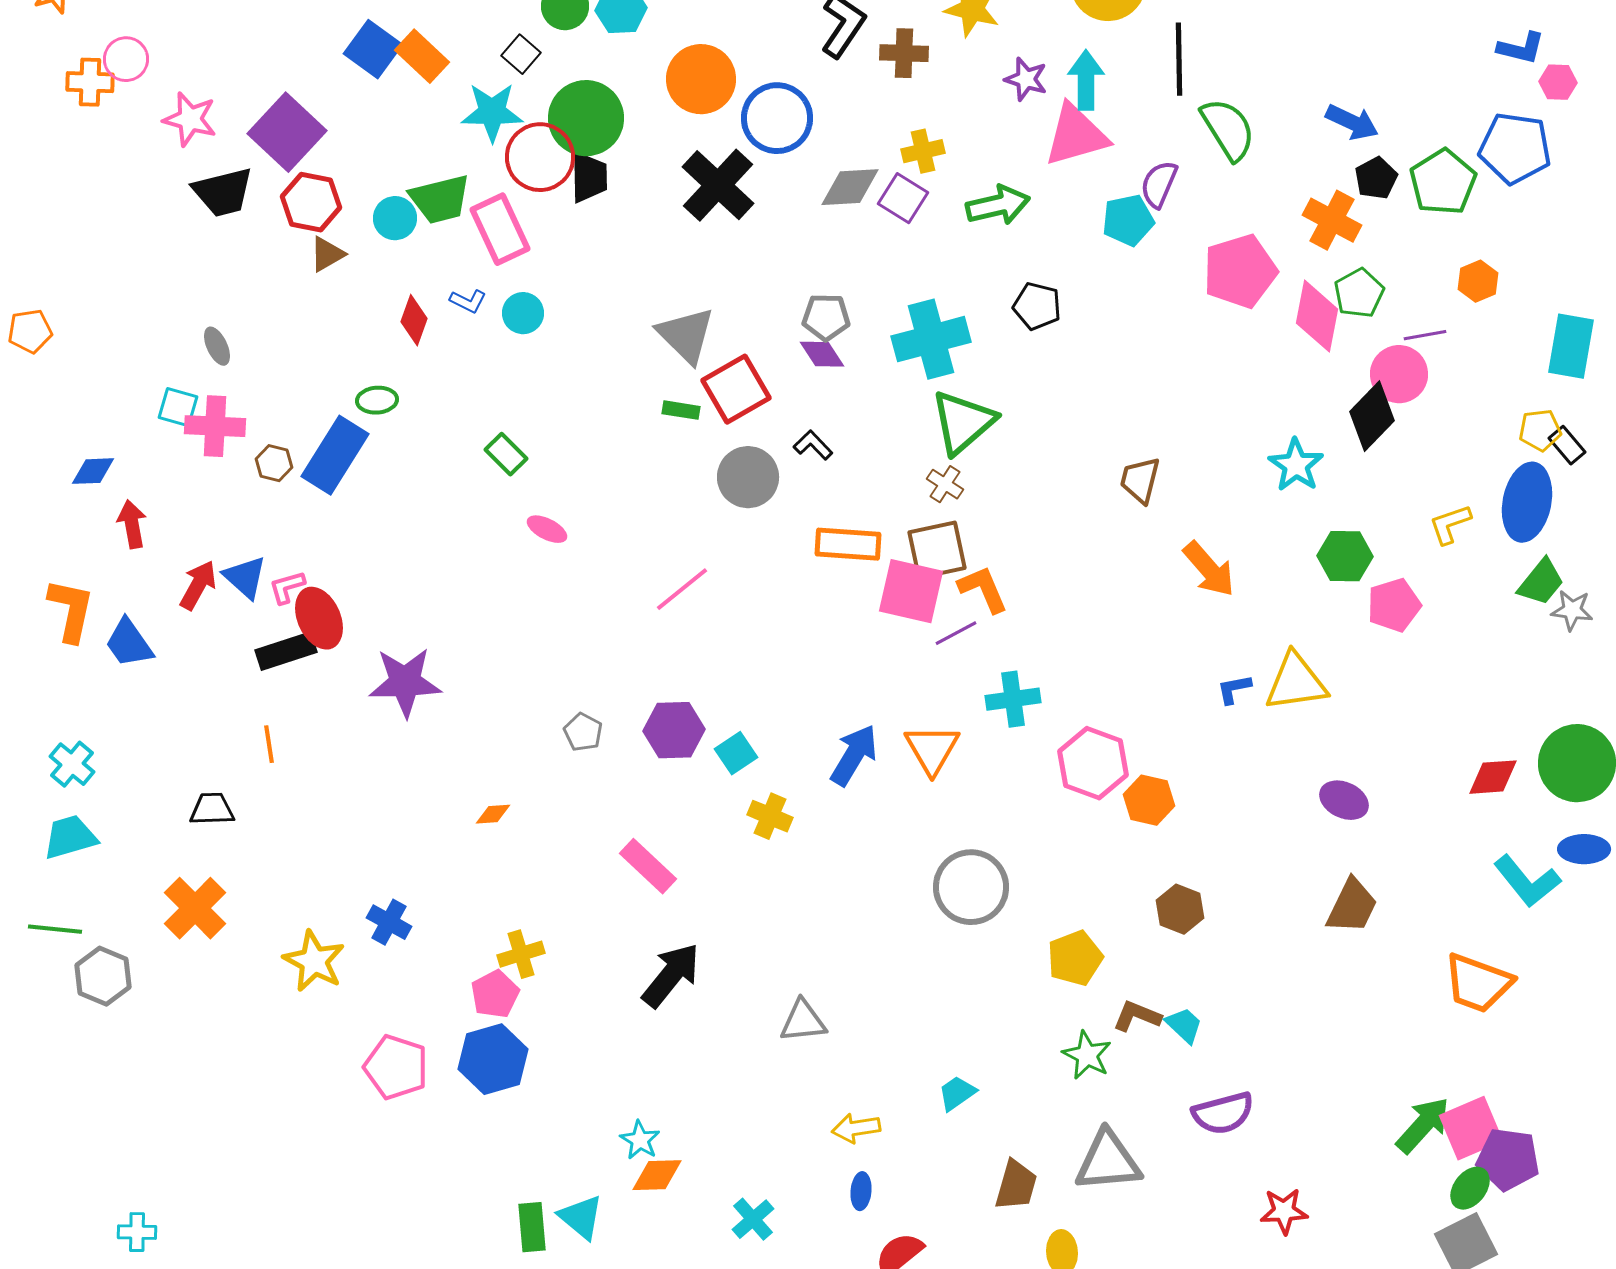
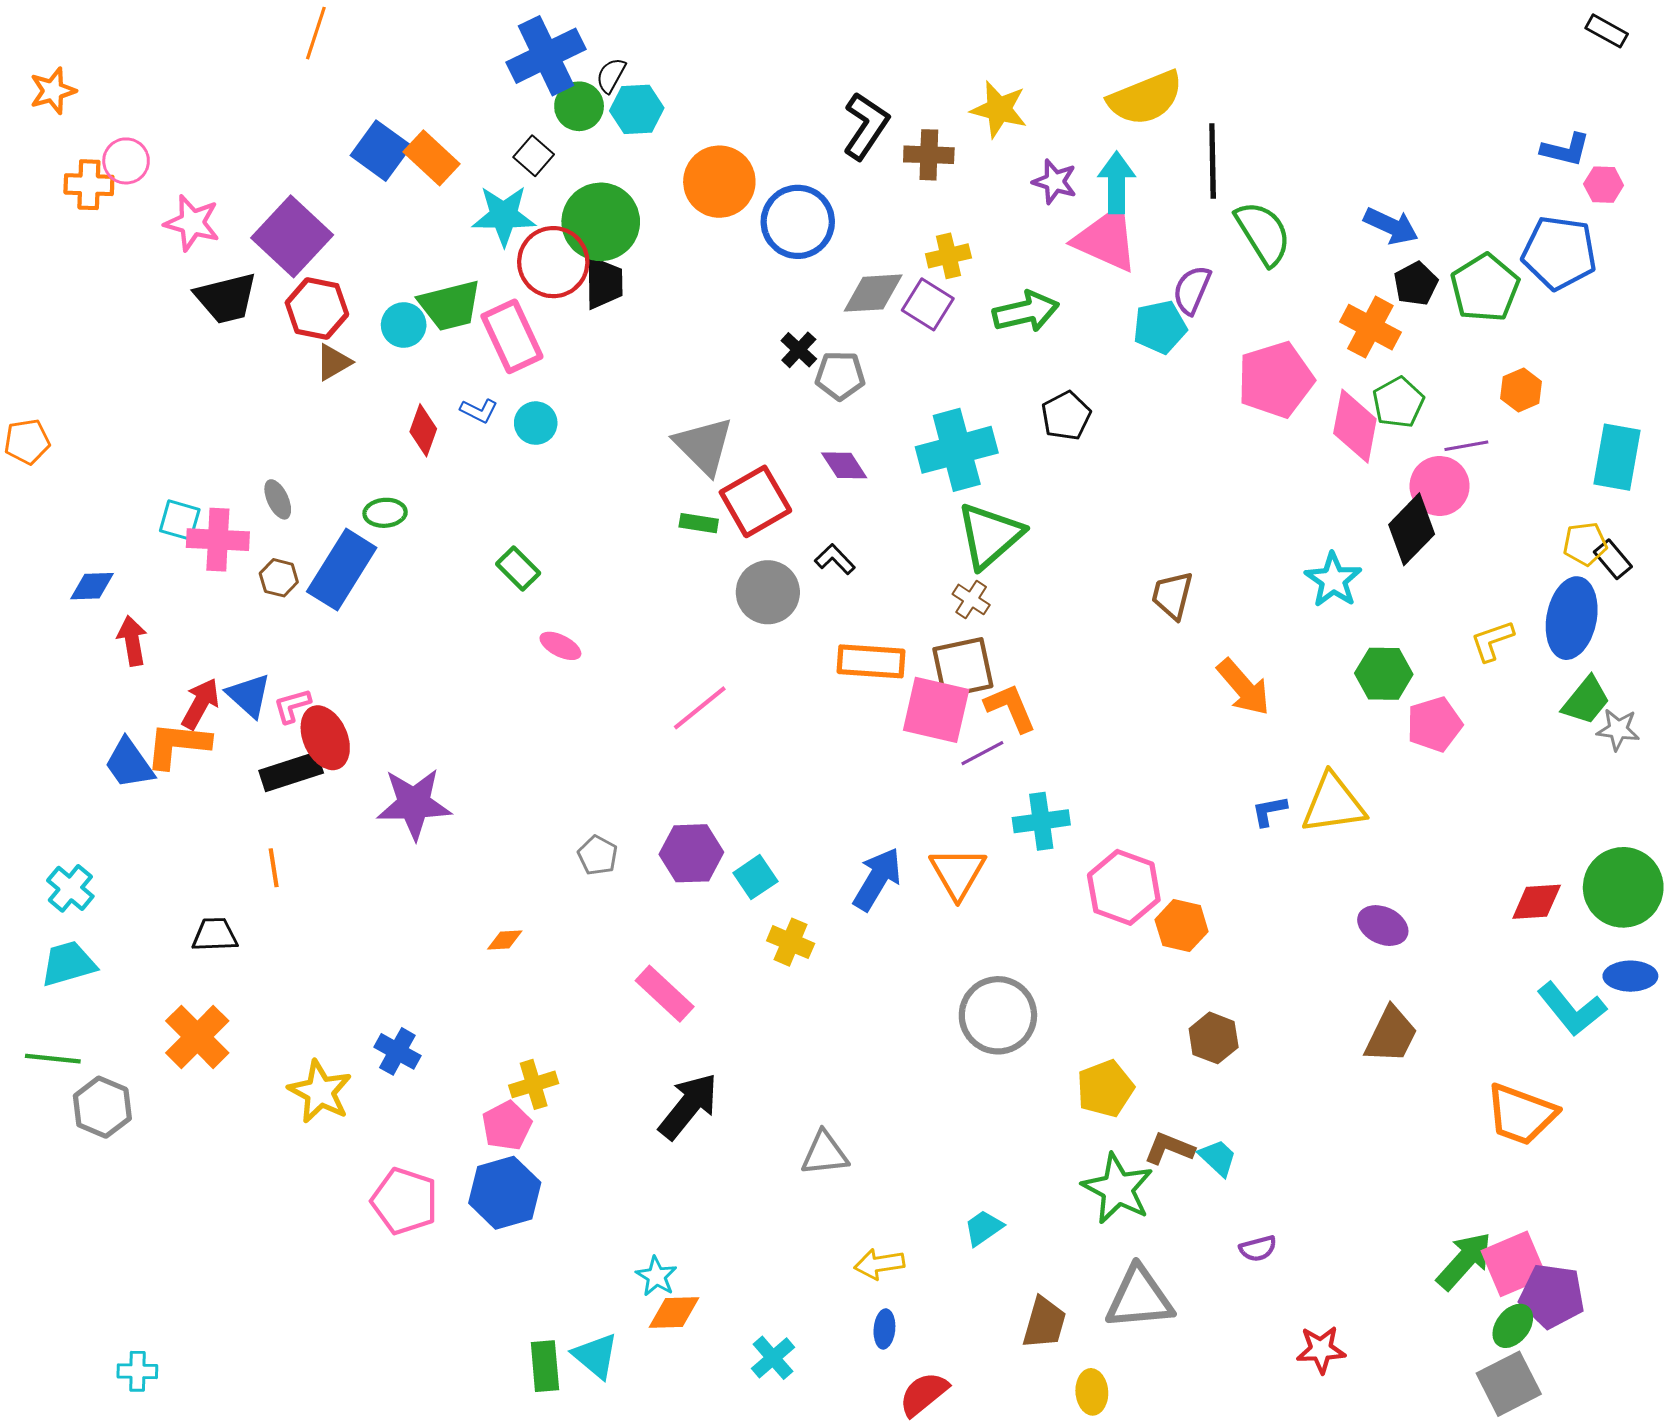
pink triangle: (1076, 135) -> (1106, 239), turned 40
black cross: (718, 185) -> (799, 350), moved, size x0.5
black pentagon: (1037, 306) -> (1066, 416), turned 30
gray pentagon: (826, 317) -> (840, 376), moved
gray ellipse: (217, 346) -> (278, 499), moved
orange L-shape: (71, 610) -> (178, 745), moved, turned -96
green star: (1087, 1055) -> (1118, 1189), size x1.4
purple semicircle: (1223, 1113) -> (1258, 1248), size x0.6

